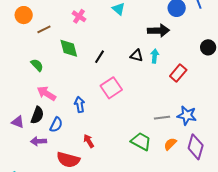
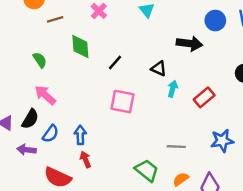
cyan arrow: (155, 56) -> (173, 89), moved
pink square: (111, 88) -> (123, 101), turned 35
blue arrow: (80, 105) -> (80, 135), moved
blue star: (187, 115) -> (222, 141), moved, turned -30

